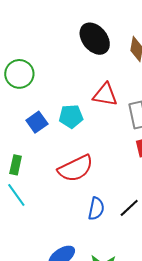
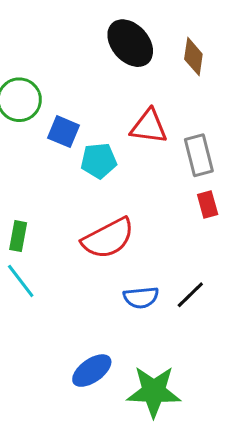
blue square: (37, 122) -> (63, 132), moved, turned -30
blue semicircle: (96, 209) -> (141, 297), turned 75

